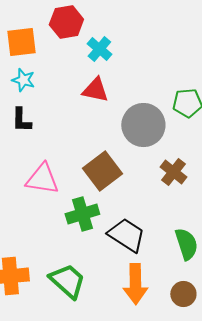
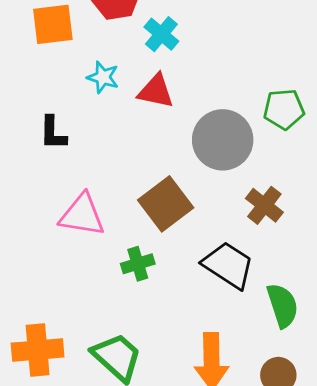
cyan star: (23, 80) -> (103, 77), moved
green cross: (82, 214) -> (138, 264), size x0.7
black trapezoid: (126, 235) -> (228, 265), moved

